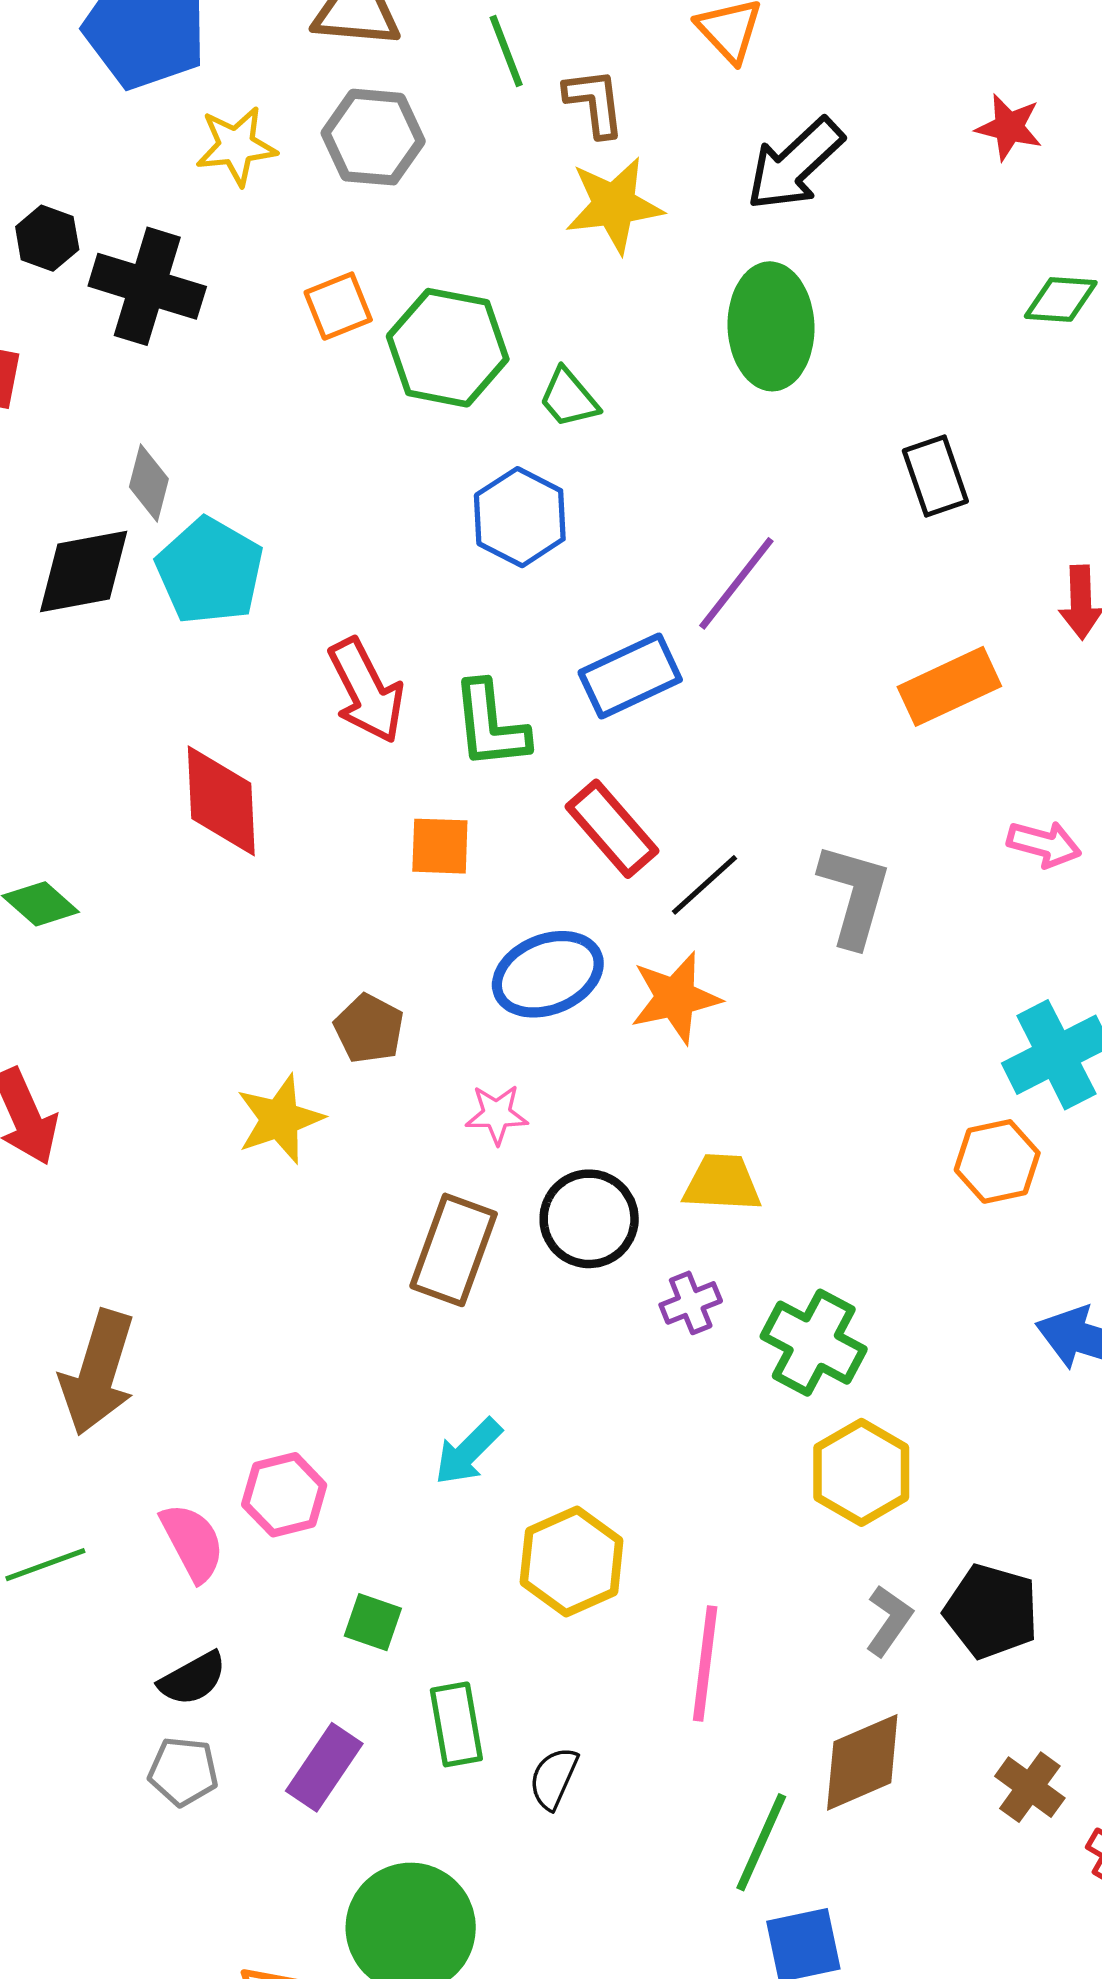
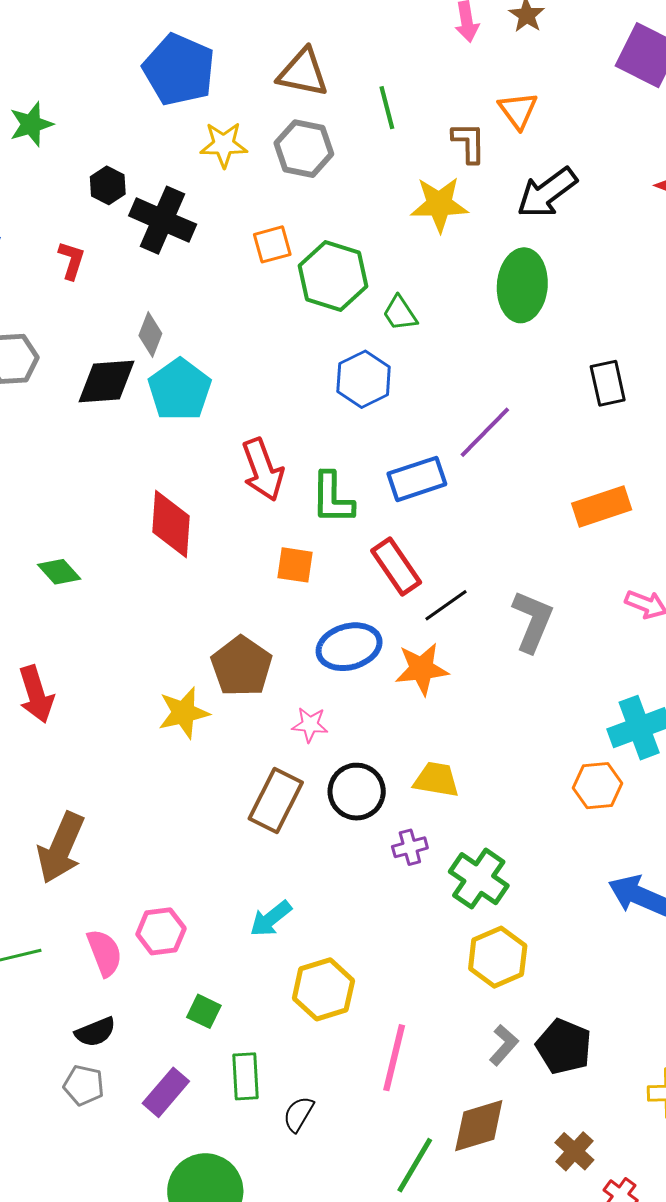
brown L-shape: (595, 103) -> (469, 143), moved
brown pentagon: (369, 1029) -> (241, 666), size x1.5

